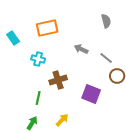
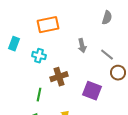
gray semicircle: (106, 21) -> (107, 18), turned 32
cyan rectangle: (13, 38) -> (14, 44), moved, turned 56
gray arrow: (81, 49) -> (82, 46), turned -128

